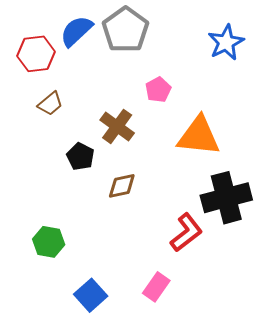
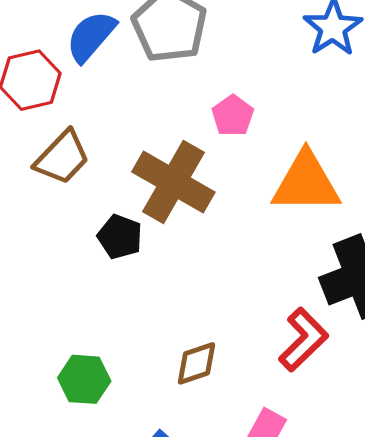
brown trapezoid: (50, 104) -> (62, 158), size x1.4
brown cross: (117, 126) -> (173, 182), size x1.4
brown diamond: (122, 186) -> (196, 363), moved

